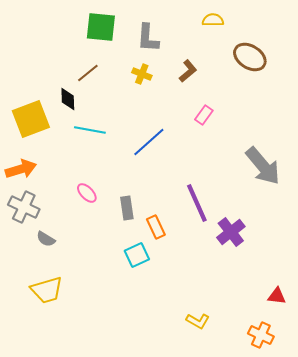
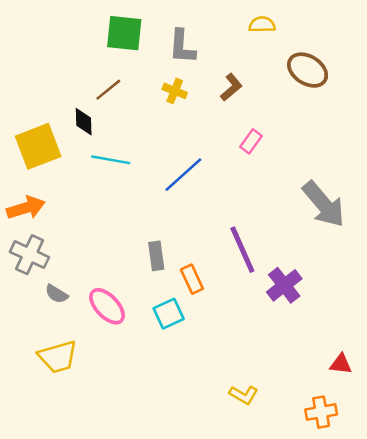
pink ellipse: (87, 193) -> (107, 306), moved, size x1.5
orange cross: (261, 335) -> (321, 412), turned -35

